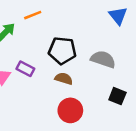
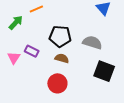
black square: (117, 96) -> (104, 71), size x1.5
red circle: (70, 110) -> (57, 83), moved

